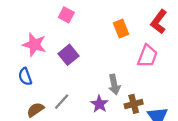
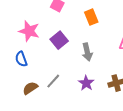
orange rectangle: (121, 29) -> (91, 17), moved
gray arrow: (114, 85) -> (87, 52), moved

